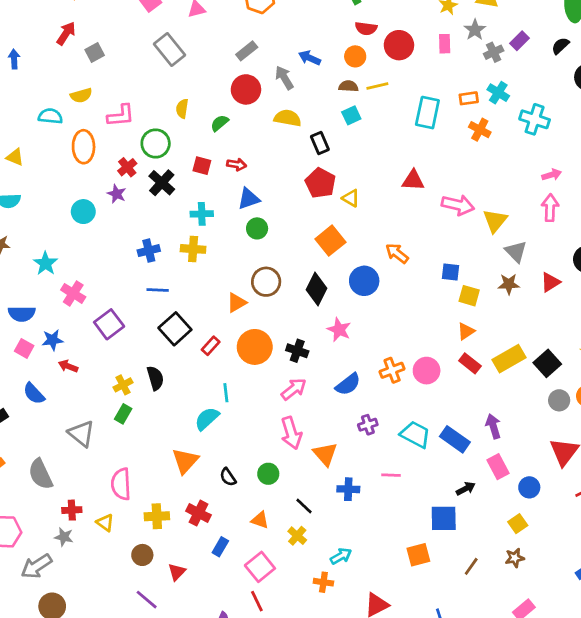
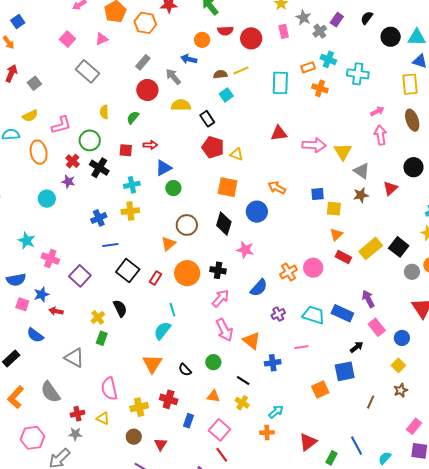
orange circle: (355, 56) -> (202, 40), moved
orange square: (330, 241) -> (228, 187), turned -30
orange square: (418, 555) -> (320, 390), moved

